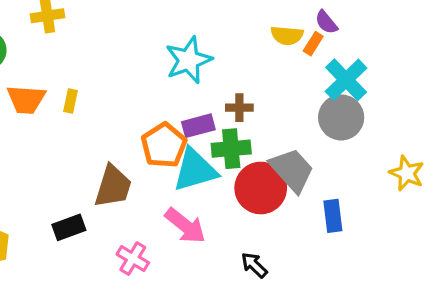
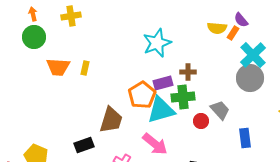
gray trapezoid: (292, 170) -> (220, 110), size x0.7
red circle: (261, 188) -> (201, 121), size x0.5

